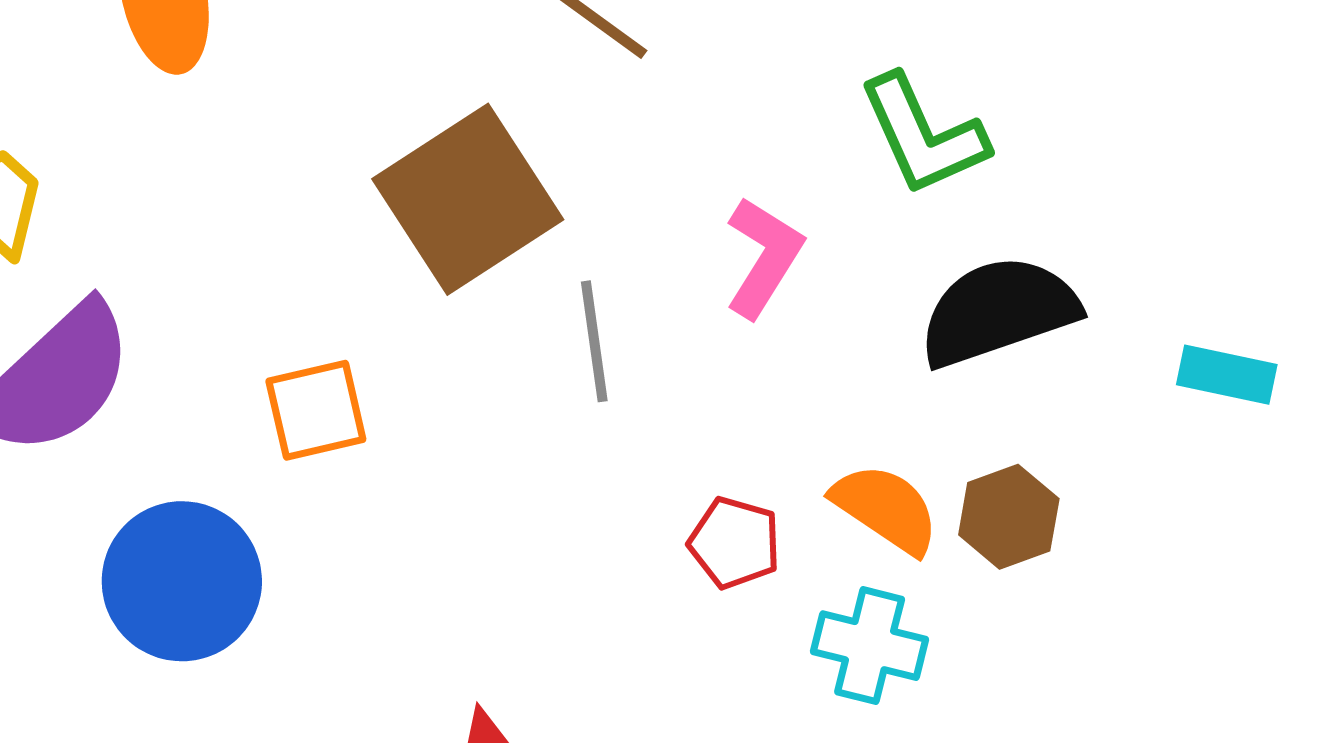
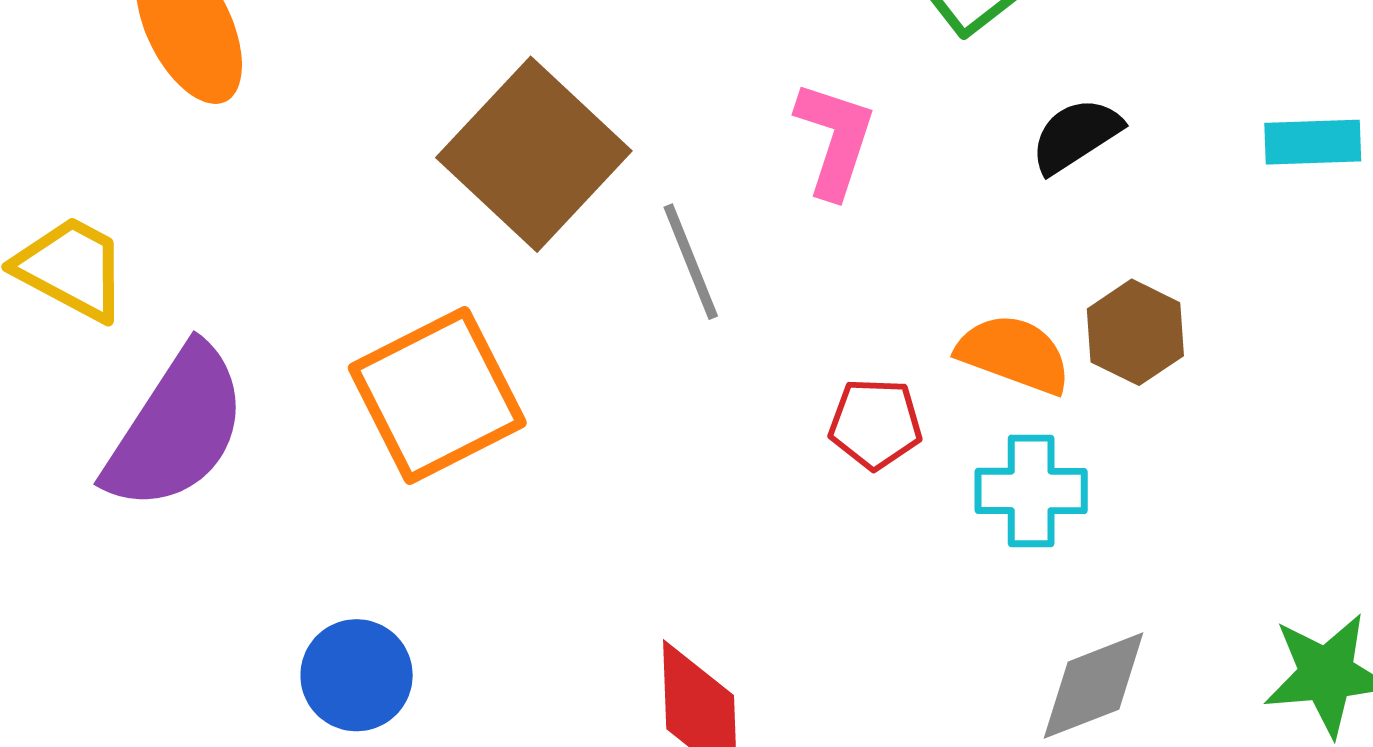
black semicircle: (998, 311) -> (1076, 135), size x0.6
orange square: (316, 410) -> (437, 395), size x1.6
blue circle: (182, 581) -> (357, 675), moved, size x0.7

